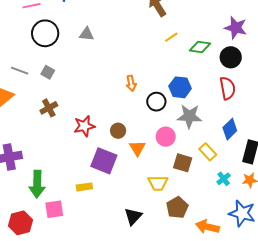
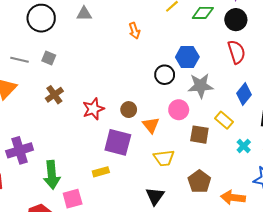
orange arrow: (131, 83) -> (134, 31), moved
yellow trapezoid: (158, 183) -> (164, 158), moved

